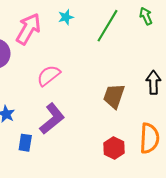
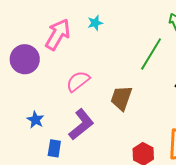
green line: (108, 26) -> (151, 54), moved
brown trapezoid: (114, 96) -> (121, 98), moved

